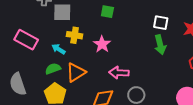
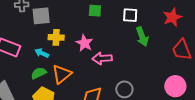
green square: (107, 12) -> (95, 11), moved
white square: (161, 23) -> (130, 15), moved
pink arrow: (119, 73) -> (102, 58), moved

